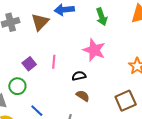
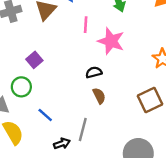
pink line: (54, 62) -> (86, 25), moved
brown semicircle: (83, 96) -> (99, 96), turned 32

